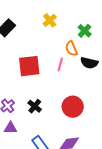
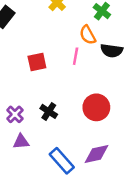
red square: (29, 66) -> (37, 62), size x0.7

